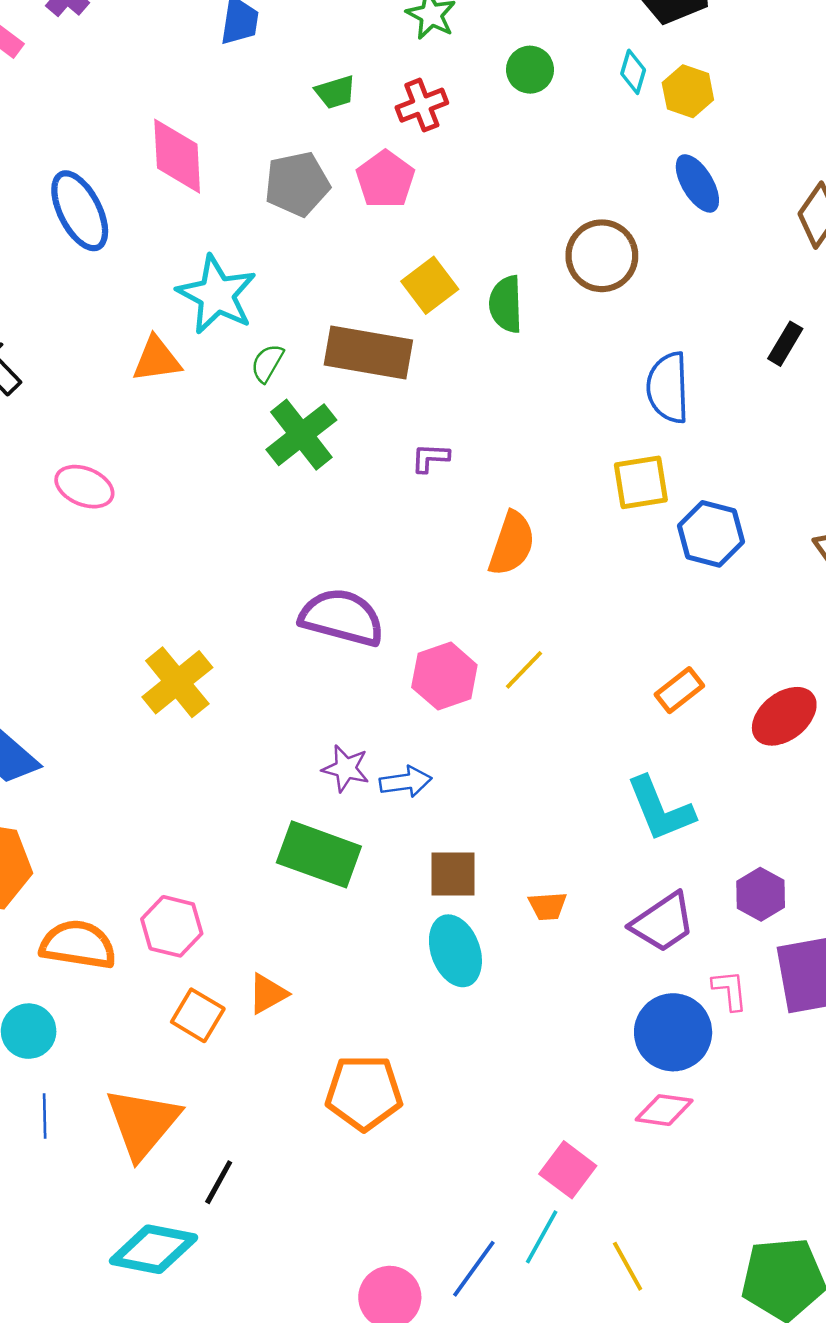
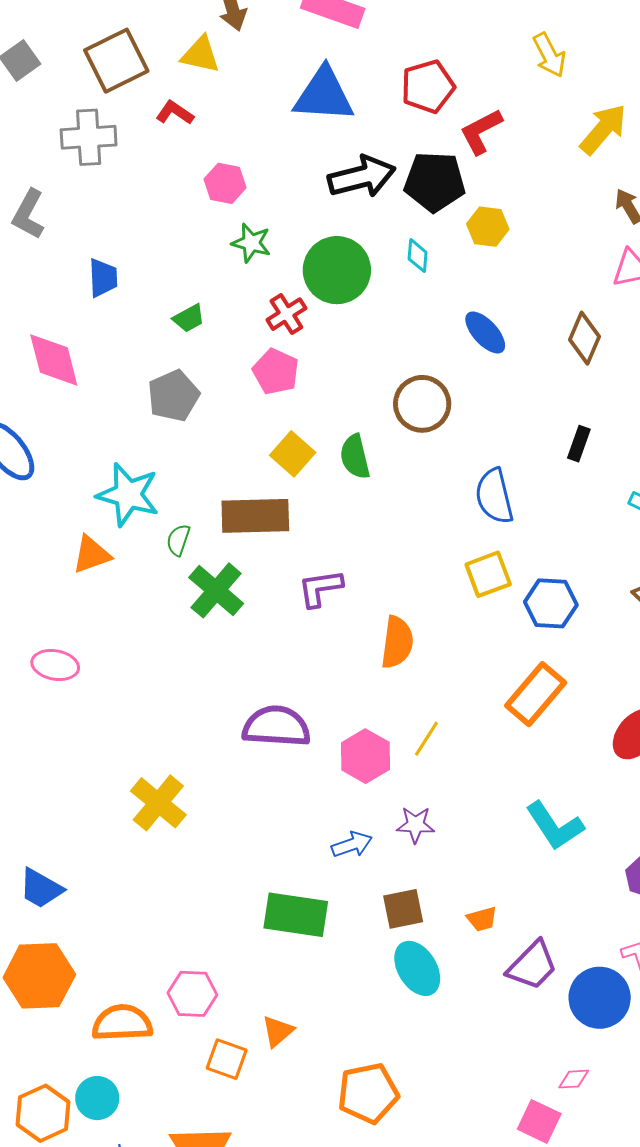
green circle: (530, 70) -> (337, 270), size x1.8
yellow hexagon: (688, 91) -> (488, 227), moved
red cross: (422, 105) -> (286, 314), moved
pink diamond: (177, 156) -> (54, 360), moved
pink pentagon: (385, 179) -> (276, 372), moved
purple L-shape: (430, 458) -> (320, 588), size x1.5
orange rectangle: (679, 690) -> (536, 694), moved, size x1.6
purple star: (346, 768) -> (416, 825), moved
purple trapezoid: (663, 922) -> (532, 965), moved
pink diamond: (664, 1110) -> (574, 1079), moved, size x0.7

